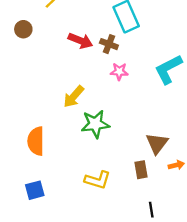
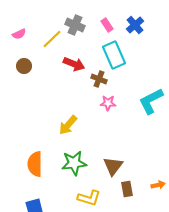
red arrow: (80, 41) -> (74, 64), moved
green star: (95, 124) -> (74, 163), moved
brown triangle: (157, 143) -> (113, 166), moved

